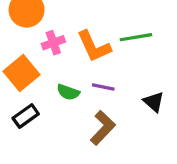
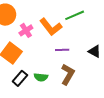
green semicircle: (68, 92) -> (41, 77), moved

